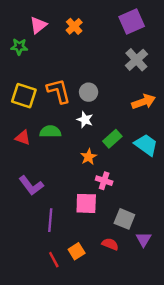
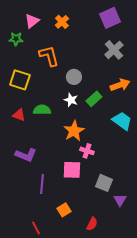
orange L-shape: (59, 91) -> (49, 56), moved
green rectangle: (112, 139) -> (94, 99), moved
orange star: (89, 157) -> (74, 131), size x1.5
purple L-shape: (31, 185) -> (26, 155), turned -30
red semicircle: (110, 244) -> (92, 224), moved, turned 96
red line: (54, 260) -> (36, 228), moved

